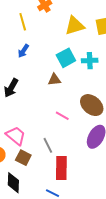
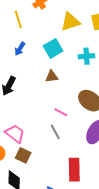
cyan square: (66, 58) -> (53, 48), moved
gray line: (48, 145) -> (55, 132), moved
red rectangle: (61, 168) -> (74, 170), moved

